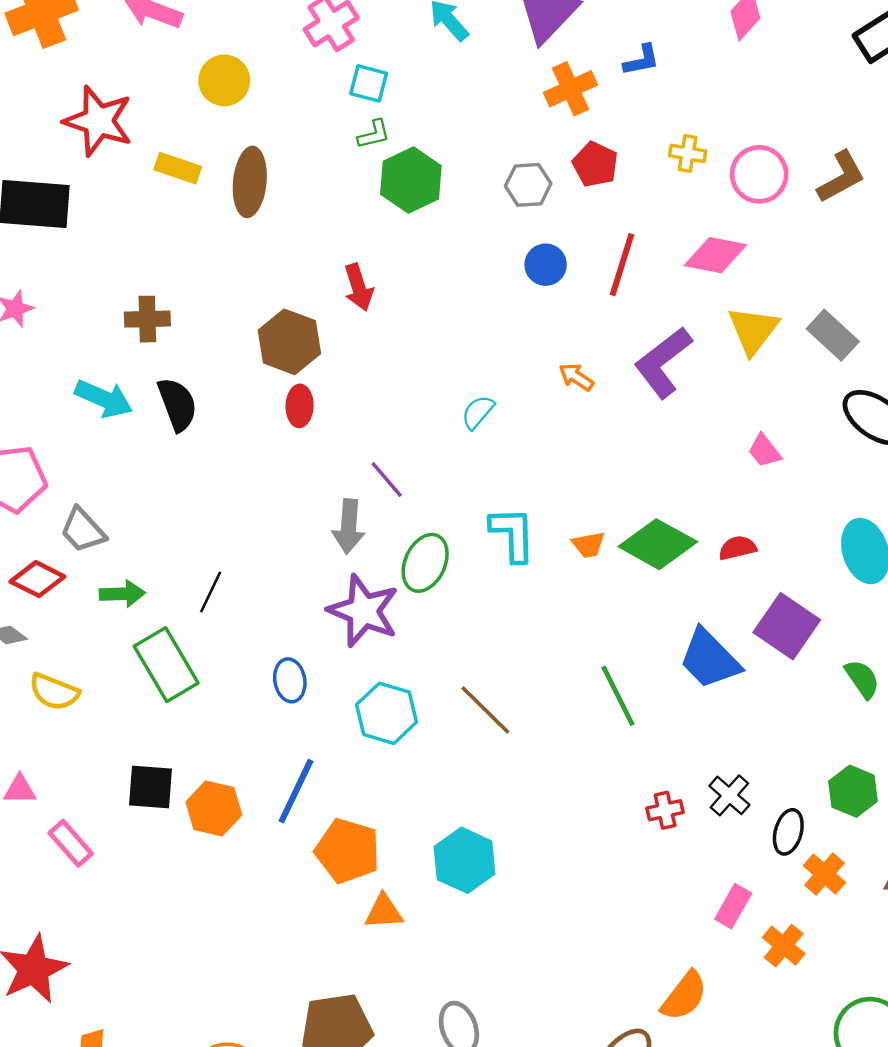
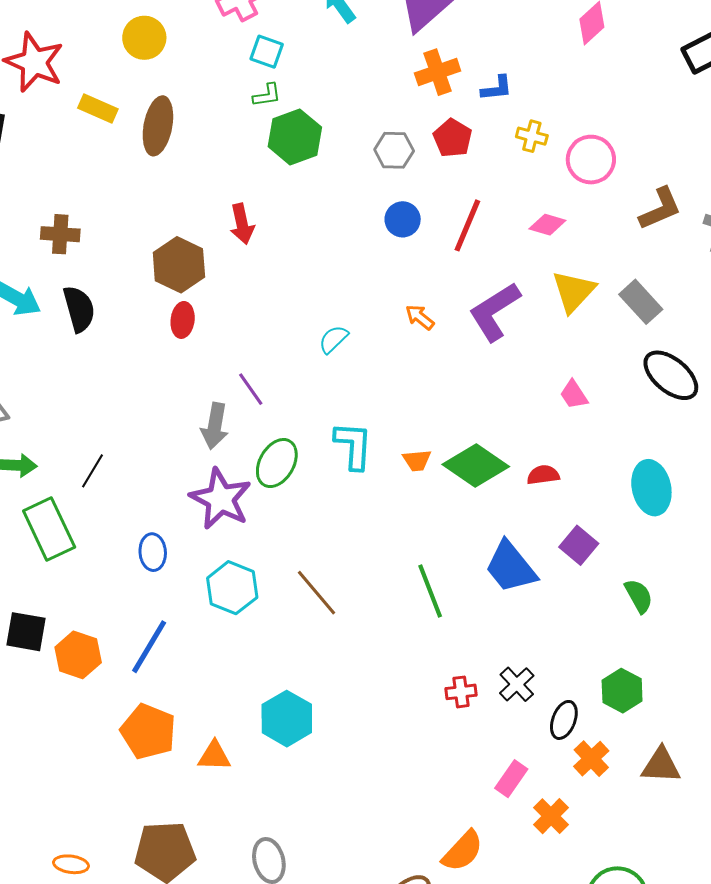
blue L-shape: (642, 60) -> (497, 88), moved
brown L-shape: (841, 177) -> (660, 209), moved
pink diamond: (715, 255) -> (547, 225), size x0.7
purple square: (787, 626) -> (579, 545), size x0.7
orange pentagon: (348, 851) -> (148, 732), moved

